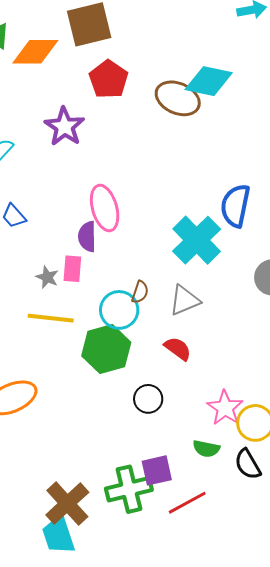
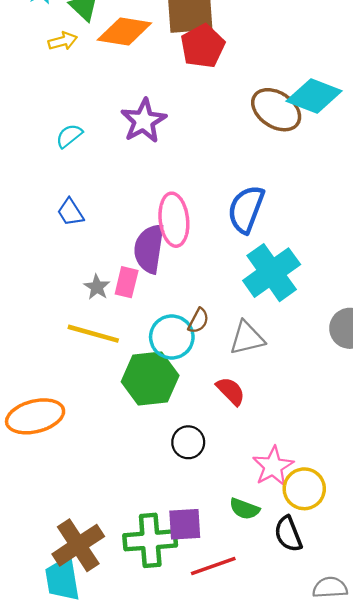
red pentagon: (109, 79) -> (203, 46), moved
blue semicircle: (235, 206) -> (246, 209), moved
purple semicircle: (87, 237) -> (149, 249), size x1.4

